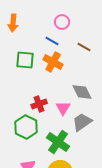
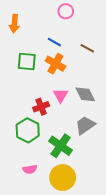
pink circle: (62, 22) -> (66, 11), moved
pink triangle: (63, 108) -> (61, 95), moved

